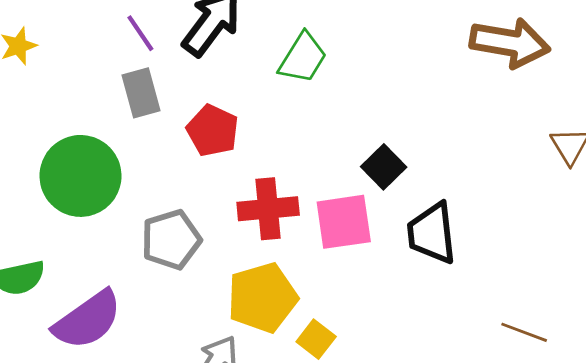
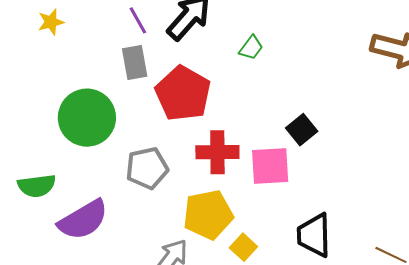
green trapezoid: (303, 58) -> (251, 48), size x0.7
red pentagon: (213, 131) -> (183, 94), size x1.5
black trapezoid: (432, 233) -> (314, 235), moved

